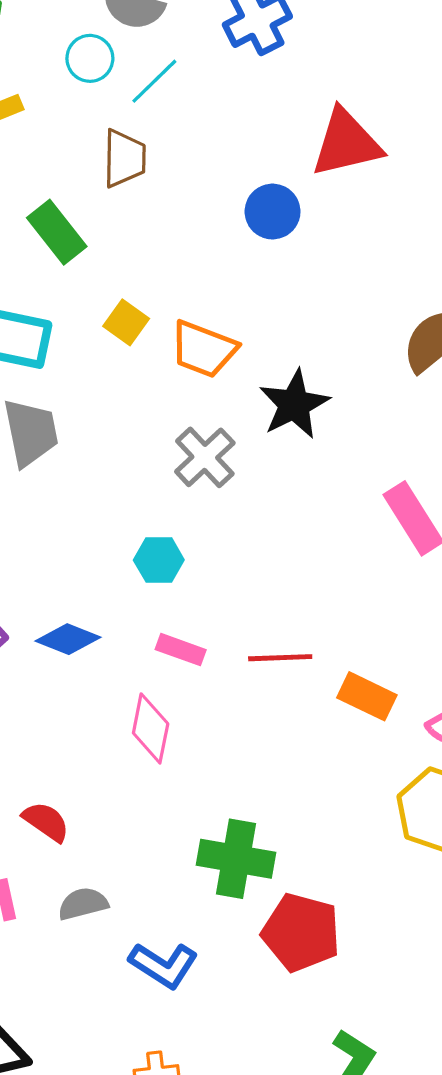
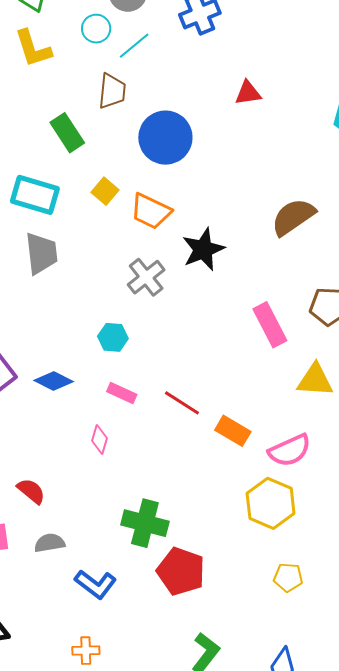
red triangle: (346, 143) -> (248, 93), size x0.6
blue circle: (273, 212) -> (165, 138), moved, size x1.6
red line: (280, 658) -> (182, 403), turned 30
pink diamond: (151, 728) -> (99, 440), size x0.7

